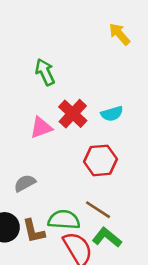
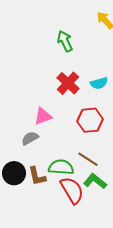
green arrow: (45, 72) -> (65, 41), moved
pink triangle: (41, 128) -> (43, 116), moved

